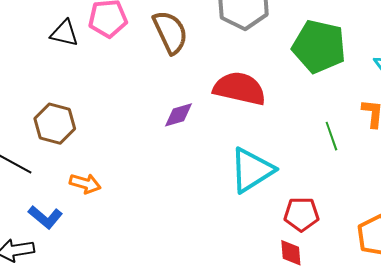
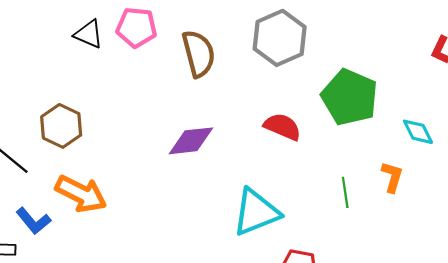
red semicircle: (240, 89) -> (282, 127), moved, size x0.7
purple diamond: (179, 115) -> (191, 141), size x1.4
orange arrow: (85, 184) -> (81, 194), size x1.6

